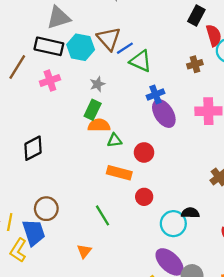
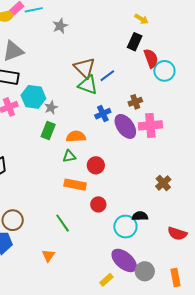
brown triangle: (109, 39) -> (85, 68), moved
cyan hexagon: (81, 47) -> (33, 97), moved
blue line: (125, 48) -> (107, 76), moved
brown cross: (195, 64) -> (135, 102), moved
purple ellipse: (164, 113) -> (125, 126), moved
orange semicircle: (99, 125) -> (76, 137), moved

